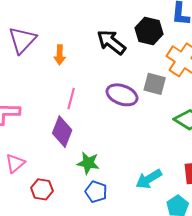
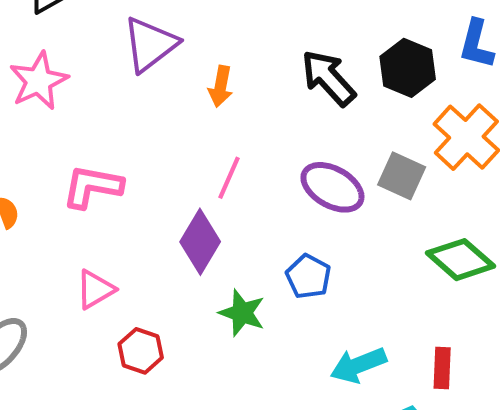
blue pentagon: (96, 192) -> (308, 276), moved

